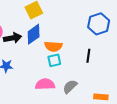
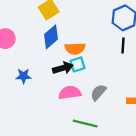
black arrow: (13, 38) -> (63, 68), moved
black line: (88, 56) -> (123, 46), moved

